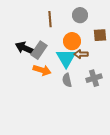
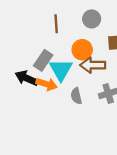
black arrow: (25, 48) -> (27, 78), moved
brown arrow: (81, 54) -> (93, 65), size x1.5
cyan triangle: (66, 58) -> (61, 70), moved

